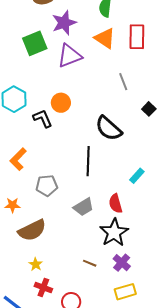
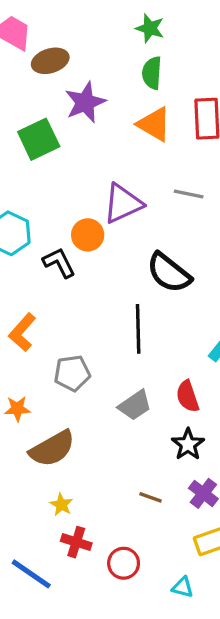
purple triangle: (70, 56) -> (123, 204), moved
gray line: (123, 82) -> (189, 194), turned -54
black star: (114, 232) -> (188, 444), size x0.7

